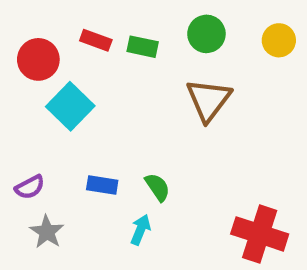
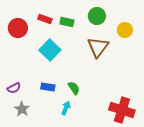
yellow circle: (279, 40) -> (125, 30), moved
cyan square: (70, 106) -> (50, 50), moved

